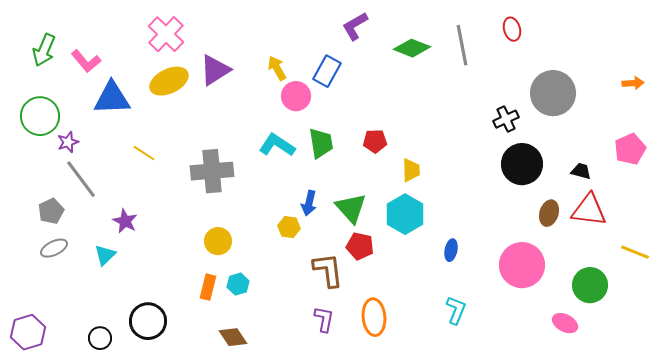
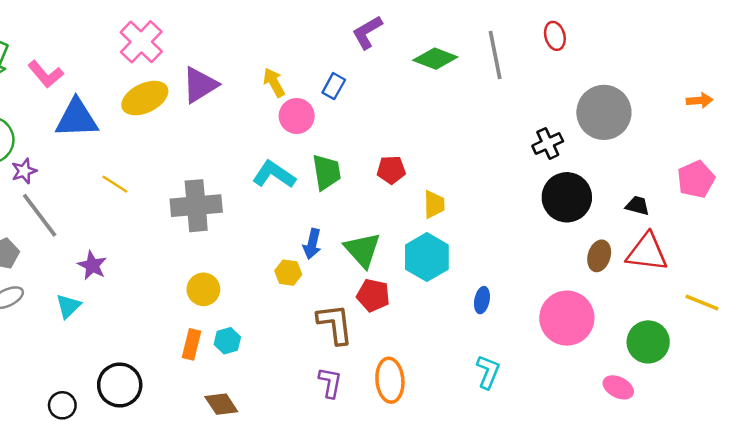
blue rectangle: (327, 71) -> (334, 86), size x0.7

